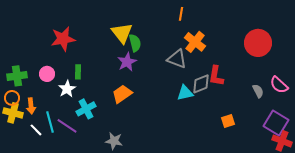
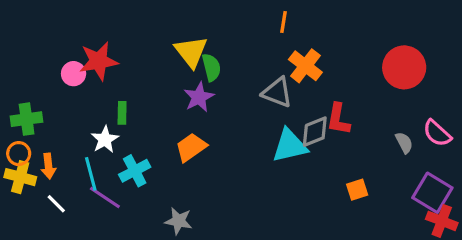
pink circle: (47, 74) -> (74, 74), moved
cyan triangle: (185, 93) -> (290, 146), size x1.4
cyan line: (50, 122) -> (91, 174), moved

